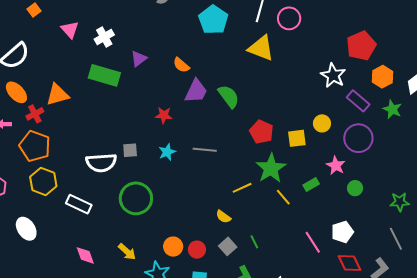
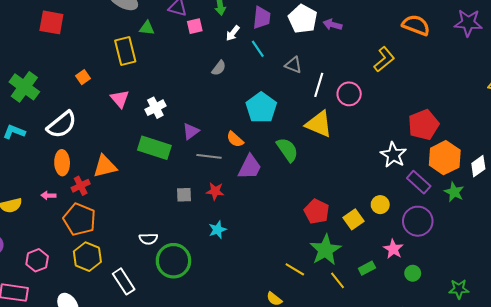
cyan pentagon: (213, 20) -> (261, 107), moved
orange hexagon: (382, 77) -> (445, 158), size x1.4
orange ellipse: (16, 92) -> (62, 163), turned 40
green semicircle: (229, 96) -> (287, 150), moved
yellow square: (297, 138) -> (354, 219), turned -30
gray square: (130, 150) -> (184, 195), moved
gray line: (205, 150) -> (209, 156), moved
white semicircle: (101, 163) -> (148, 239), size x0.6
yellow line: (242, 188) -> (295, 269), turned 54
green circle: (136, 198) -> (173, 261), moved
white rectangle: (79, 204) -> (124, 281), turned 30

